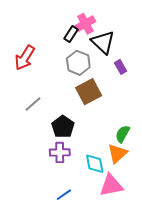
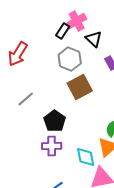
black triangle: (103, 42) -> (94, 39), size x0.7

